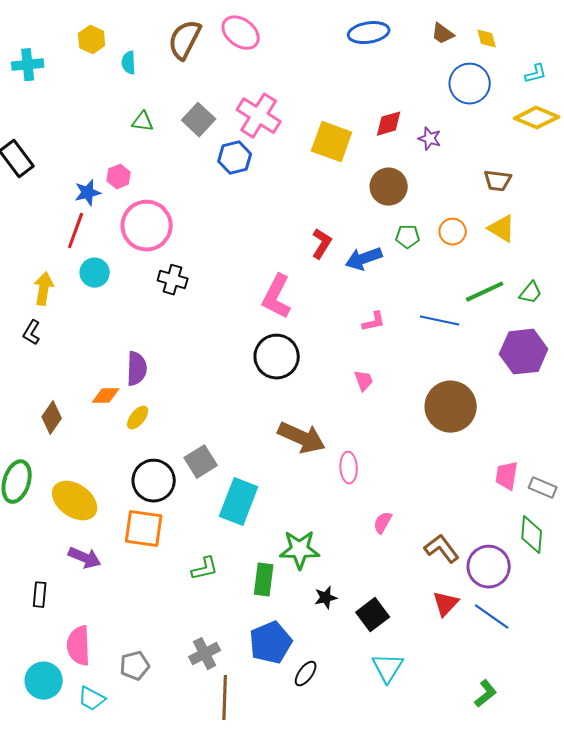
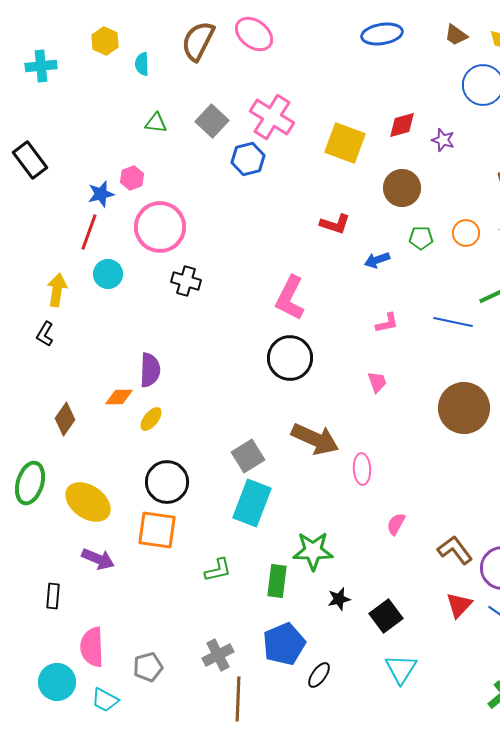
red L-shape: (322, 244) -> (335, 224), moved, turned 76
blue arrow: (364, 259) -> (377, 260), size x0.7
gray square: (201, 462) -> (248, 456), moved

